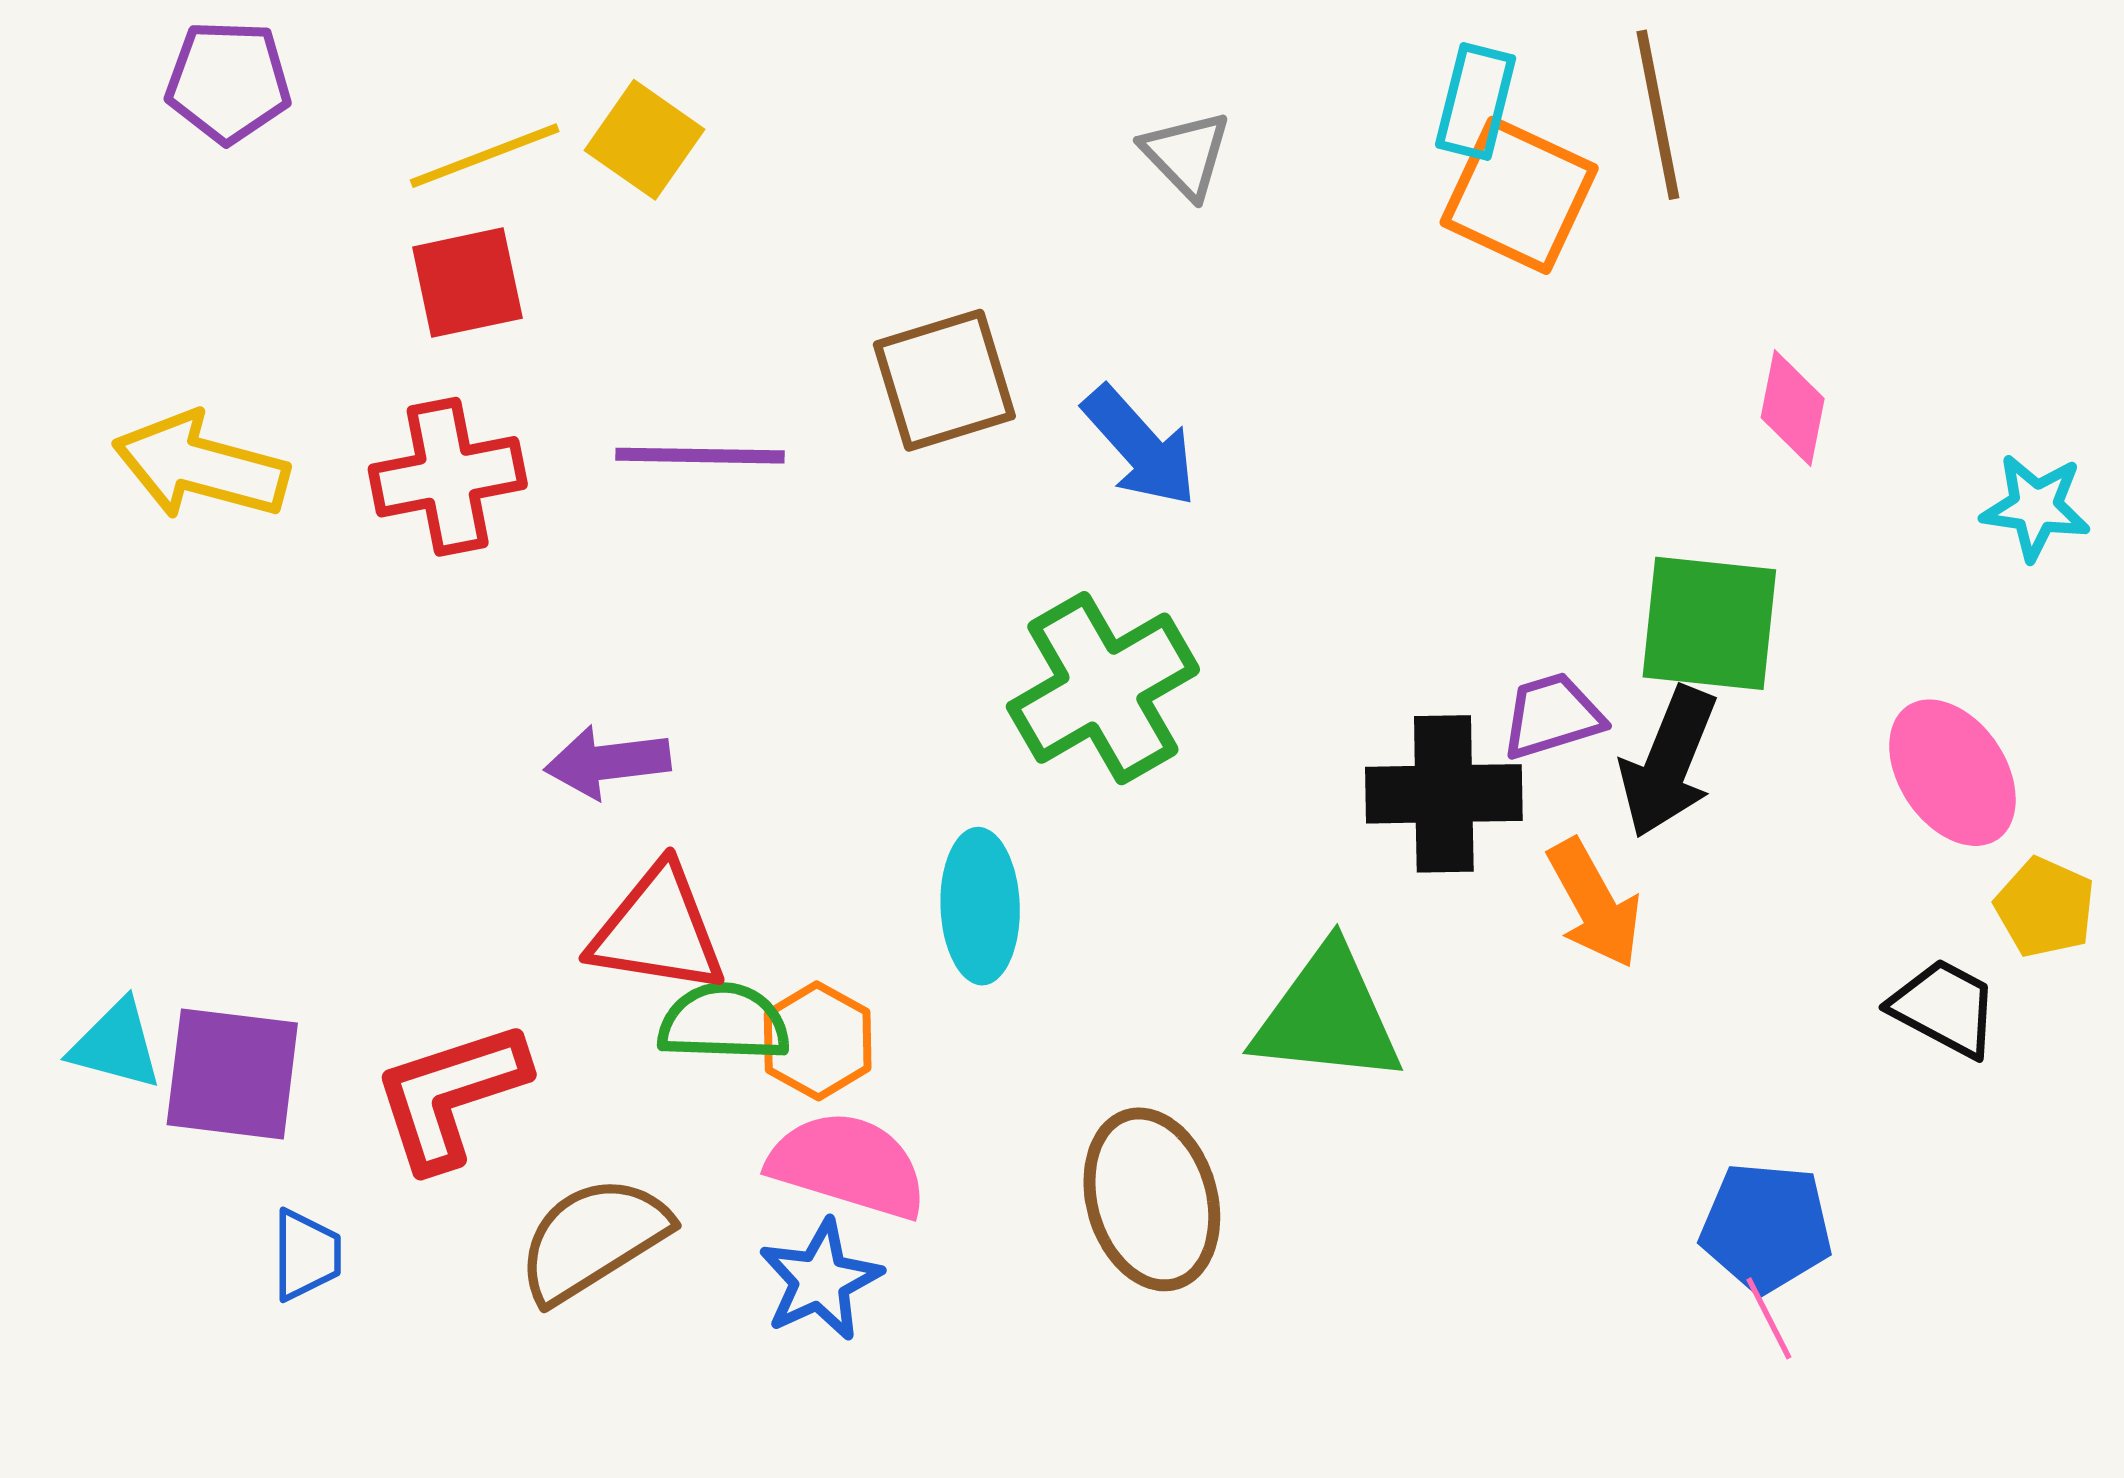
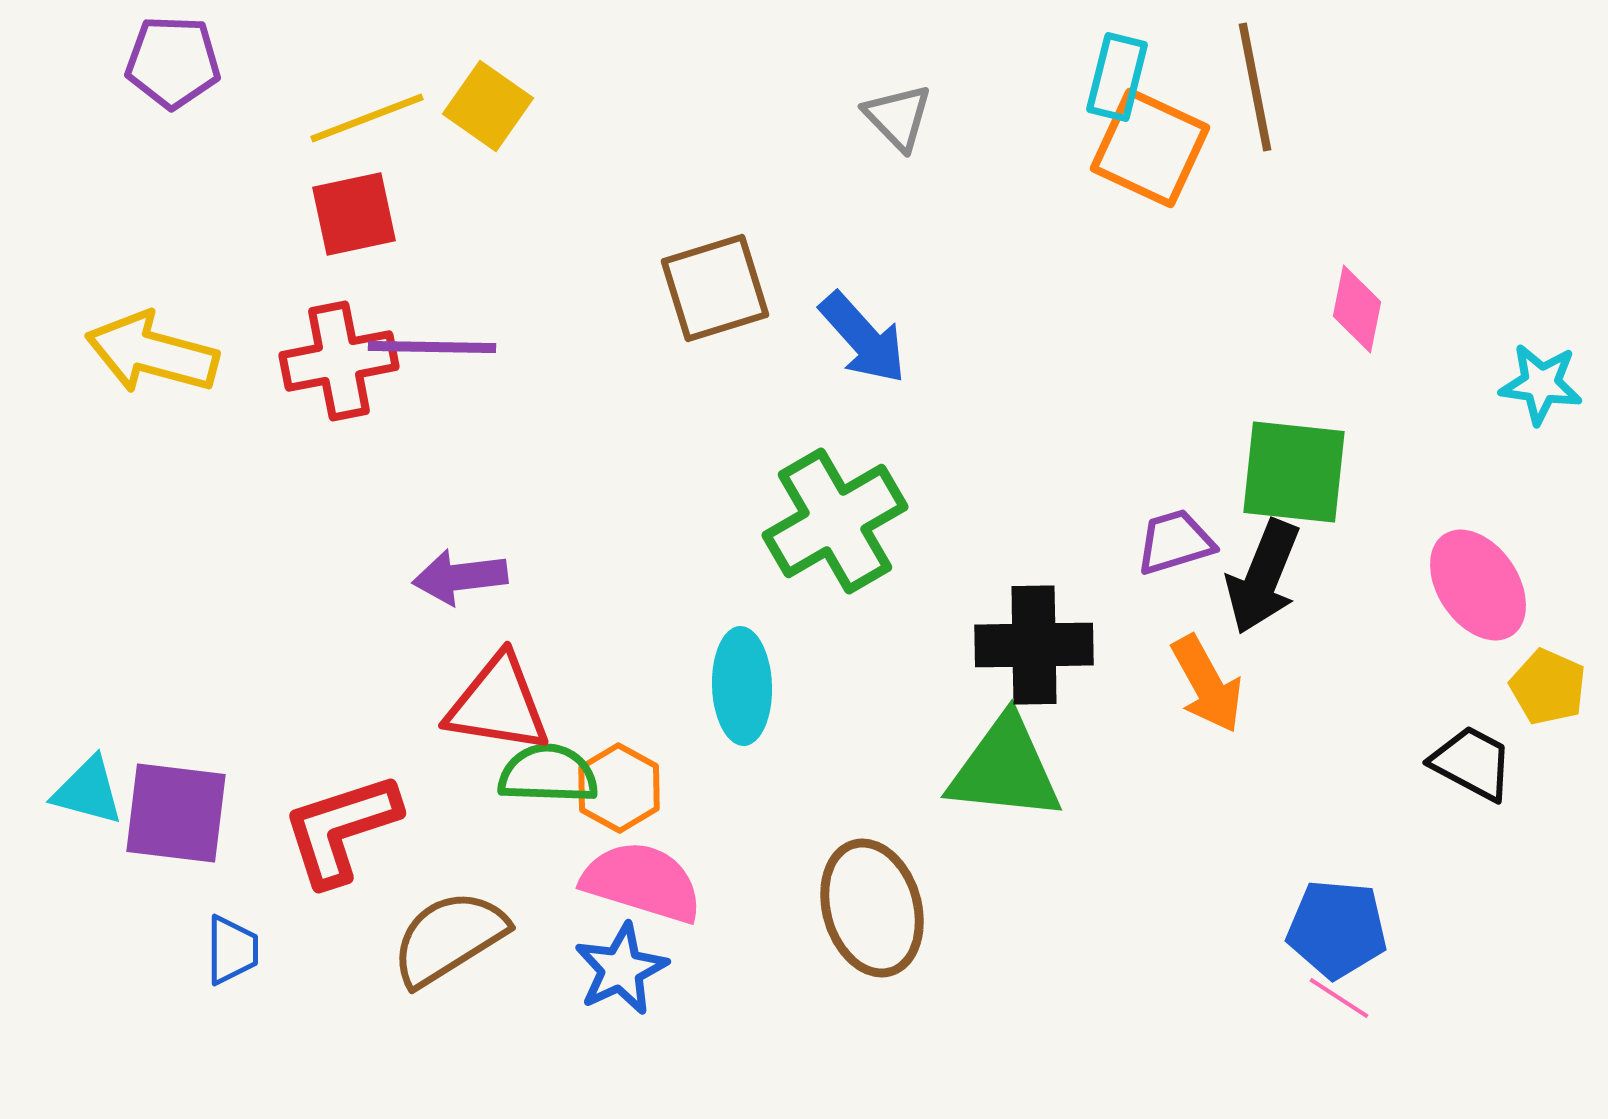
purple line: (700, 456) -> (432, 347), moved
black cross: (1444, 794) -> (1034, 645), moved
pink line: (1769, 1318) -> (1339, 998), turned -30

